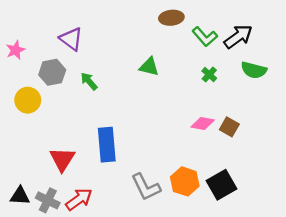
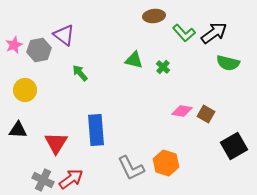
gray hexagon: (52, 72) -> (39, 50), moved
green cross: (209, 75) -> (163, 67), moved
black square: (222, 185) -> (234, 146), moved
black triangle: (20, 196) -> (18, 130), moved

